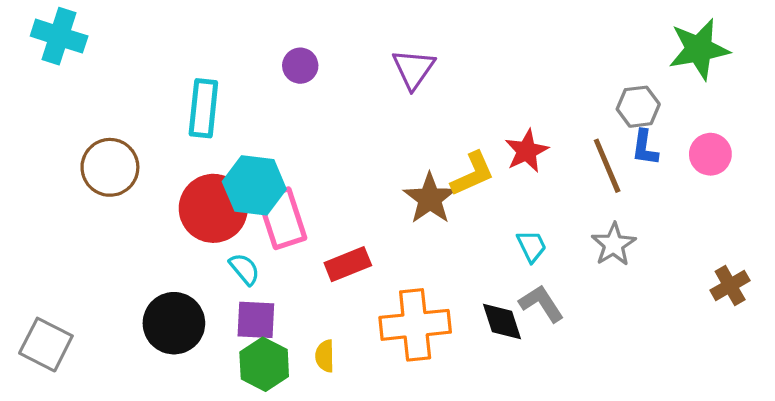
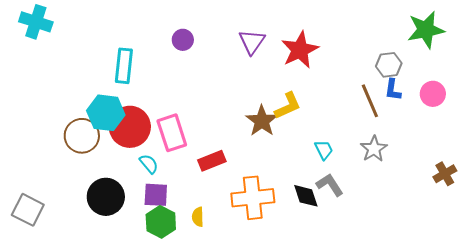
red star: (527, 151) -> (300, 50), moved, size x1.4
brown circle: (110, 167) -> (82, 136), moved
cyan hexagon: (254, 185) -> (106, 113), moved

